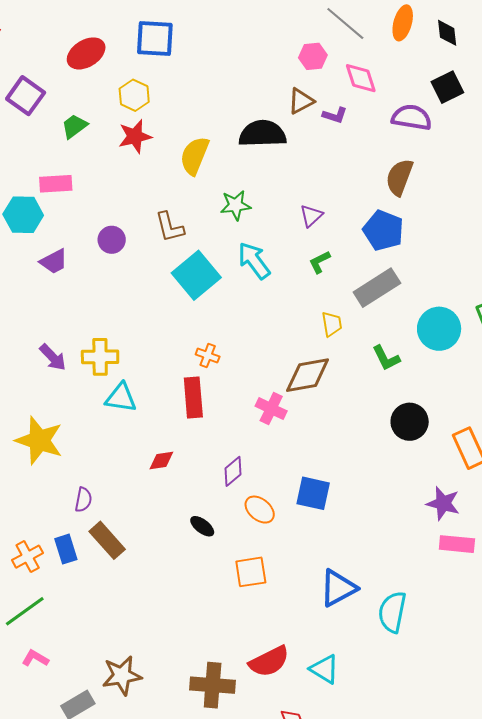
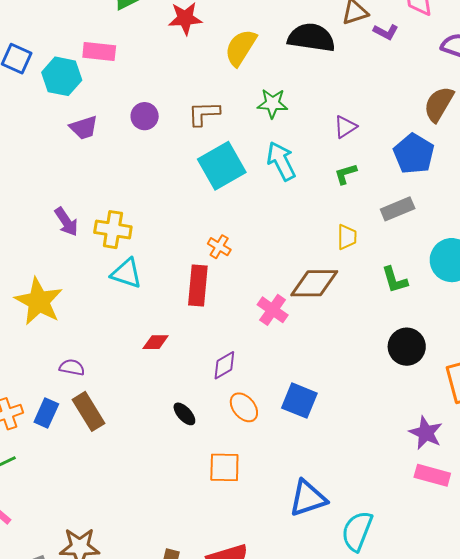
brown L-shape: (170, 227) -> (204, 114), turned 92
gray rectangle: (377, 288) -> (398, 209), size x0.7
purple semicircle: (83, 500) -> (72, 367), turned -100
blue rectangle: (66, 549) -> (46, 413), turned 32

